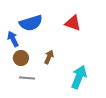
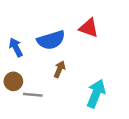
blue semicircle: (31, 23) -> (51, 40), moved
brown circle: (21, 58) -> (13, 81), moved

